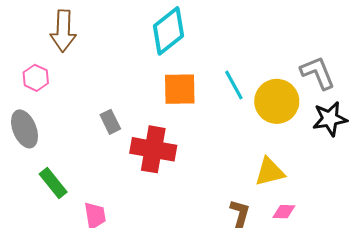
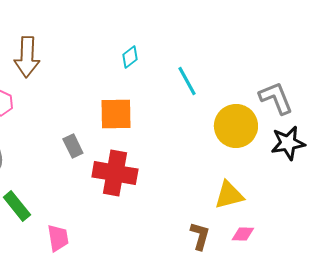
cyan diamond: (169, 31) -> (130, 57), size x0.5
cyan line: (234, 85) -> (187, 81), moved
orange square: (180, 89) -> (116, 114), moved

